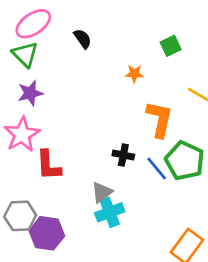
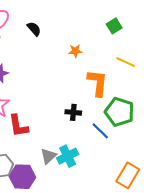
green square: (171, 46) -> (114, 26), moved
blue line: (157, 169) -> (100, 131), moved
gray triangle: (102, 192) -> (48, 156), moved

